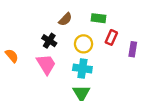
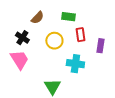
red rectangle: (111, 37) -> (80, 35), turned -32
cyan cross: (82, 69) -> (75, 64), moved

